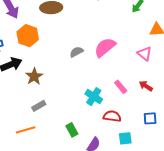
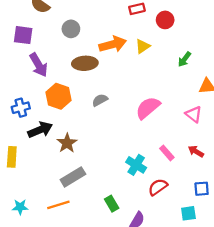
gray semicircle: (76, 52) -> (100, 100), moved
gray rectangle: (39, 106) -> (73, 177), size x1.5
red semicircle: (112, 116) -> (158, 187), turned -42
cyan square: (125, 138) -> (188, 213), moved

